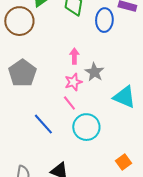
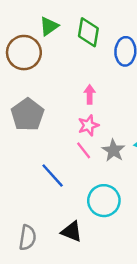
gray star: (94, 72) -> (113, 150), moved
cyan circle: (86, 127) -> (104, 201), moved

